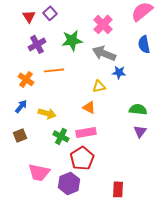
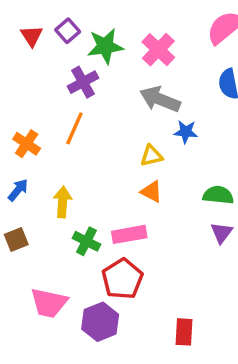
green star: (72, 40) -> (105, 46), moved
purple cross: (37, 44) -> (83, 82), moved
orange line: (54, 70) -> (74, 128), turned -60
orange triangle: (89, 107) -> (151, 192), moved
yellow arrow: (47, 113) -> (62, 202), turned -102

